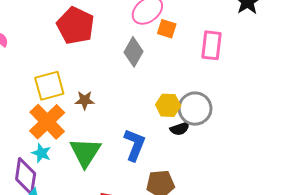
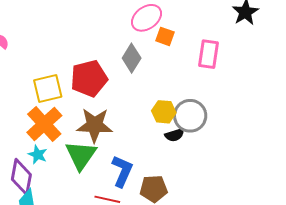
red pentagon: (75, 26) -> (89, 78), moved, turned 30
brown star: (85, 100) -> (95, 125), moved, size x1.8
blue L-shape: (135, 145) -> (122, 171), moved

